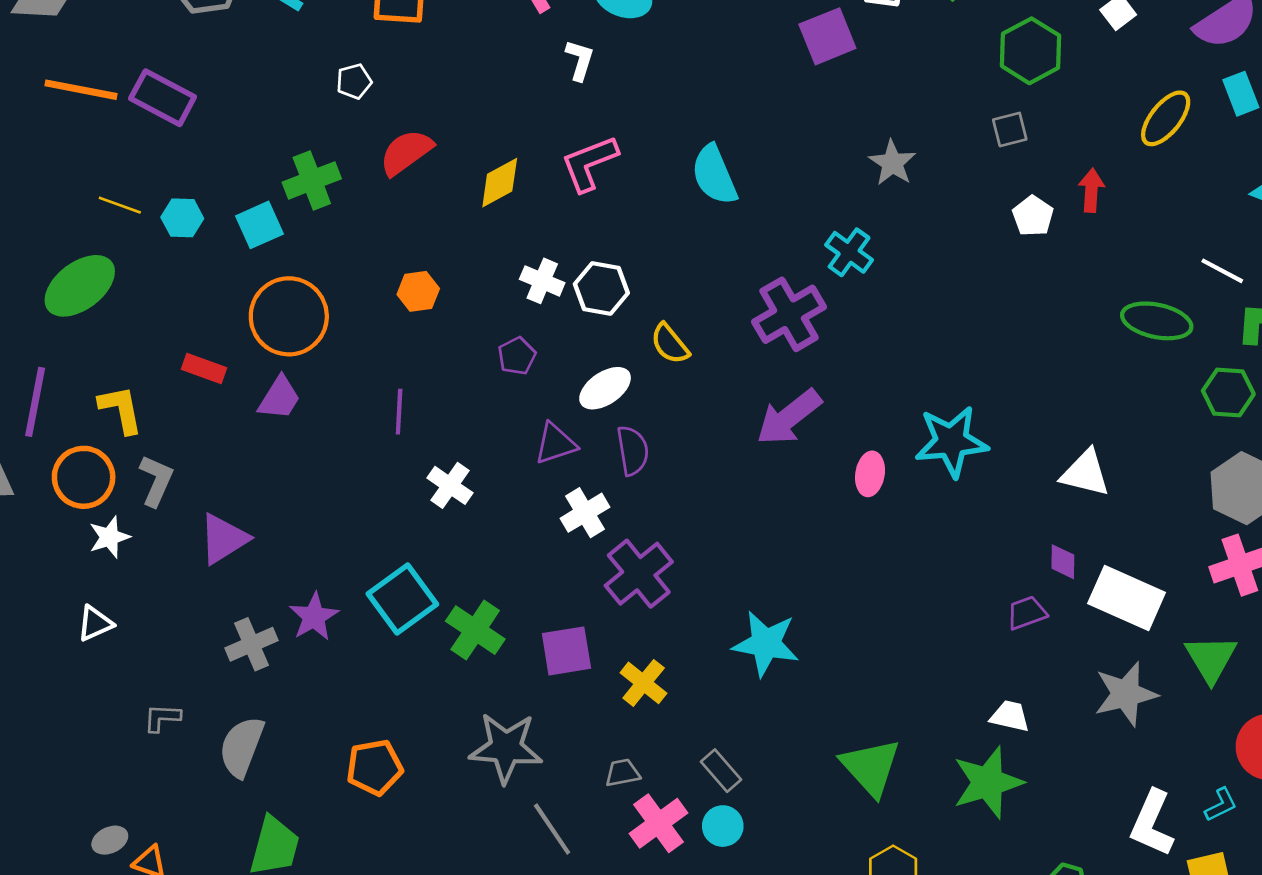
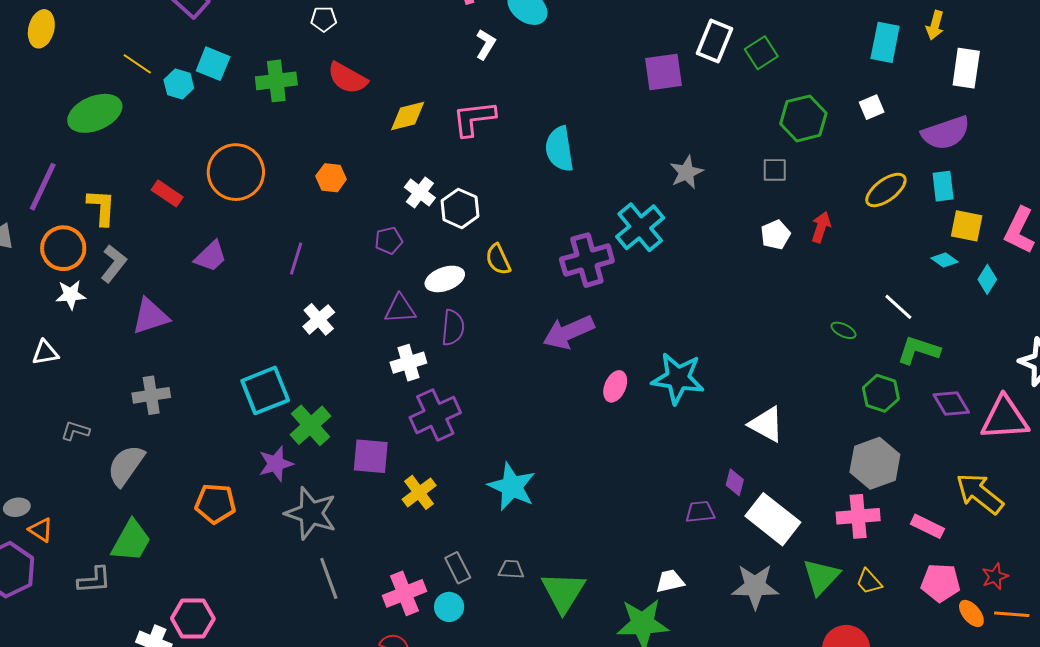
red semicircle: (406, 152) -> (347, 78), turned -129
cyan square: (260, 225) -> (213, 64), moved, turned 32
cyan cross: (849, 252) -> (640, 227), size x1.4
green ellipse: (1157, 321) -> (844, 330), size x0.5
purple trapezoid: (279, 398) -> (211, 256), moved
purple star: (314, 617) -> (276, 464), moved
white trapezoid: (1010, 716) -> (670, 581), turned -40
gray trapezoid: (623, 773) -> (511, 569), moved

